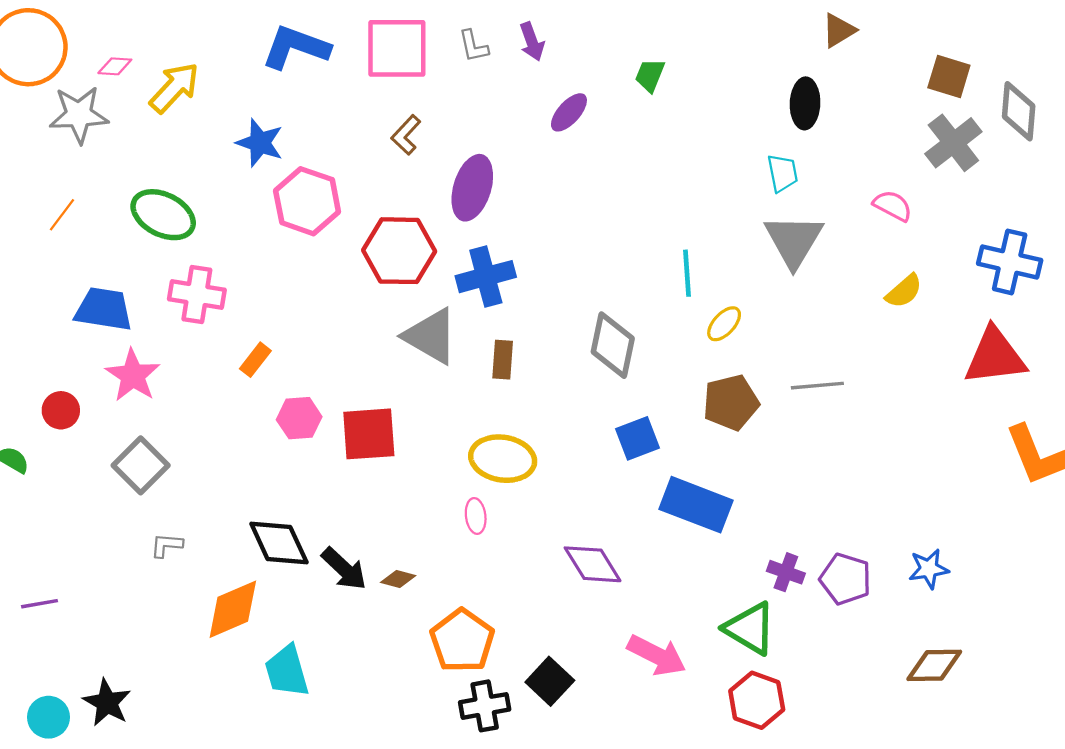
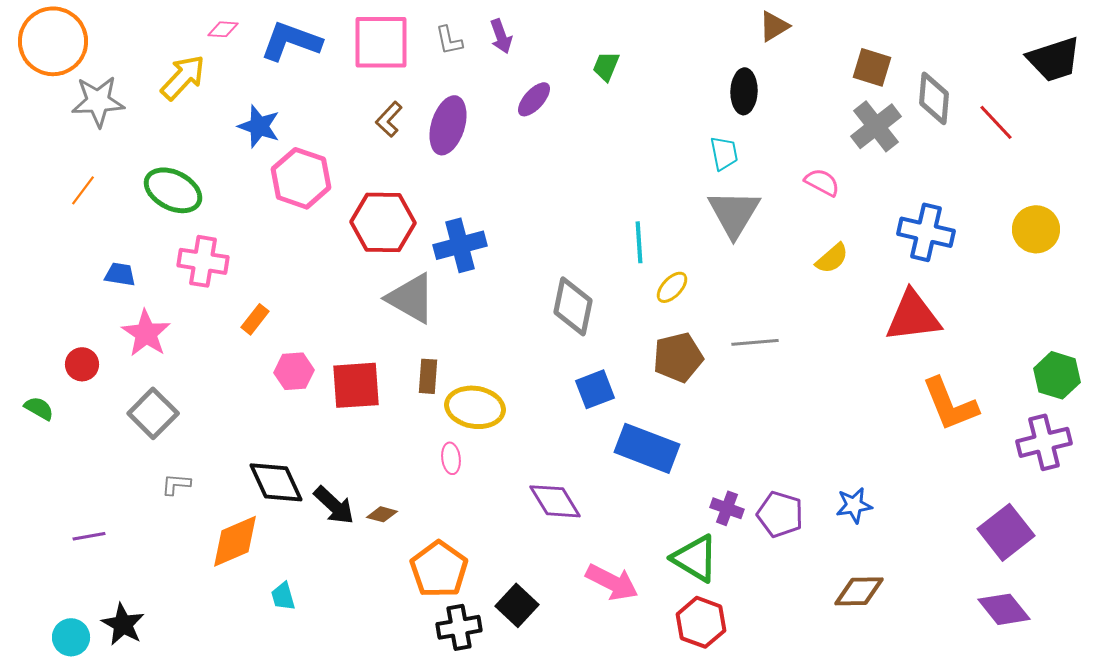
pink diamond: (115, 66) -> (223, 29), moved
purple ellipse: (472, 188) -> (448, 125), moved
blue trapezoid: (104, 309) -> (120, 274), size x0.6
brown rectangle: (503, 360) -> (428, 376), moved
purple line: (40, 604) -> (89, 536), moved
cyan trapezoid: (287, 671) -> (283, 596), size x0.6

